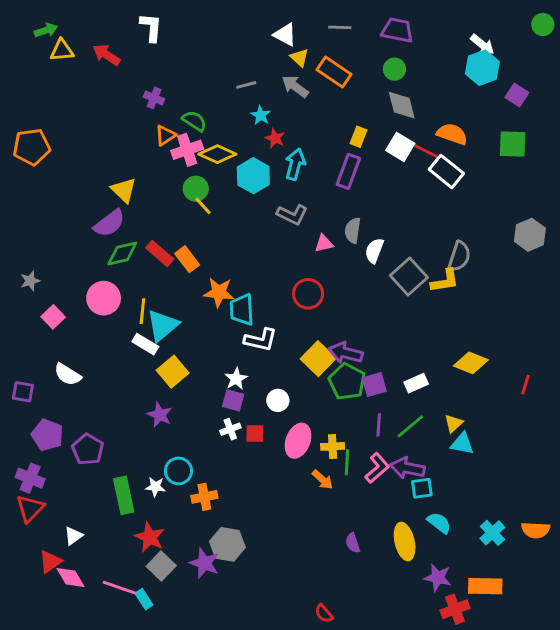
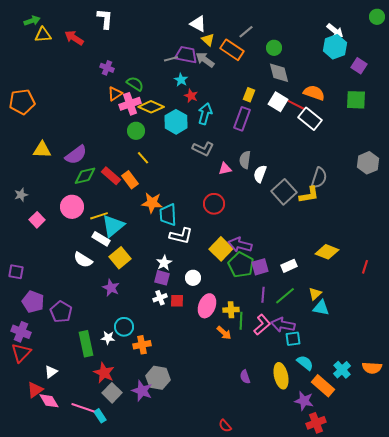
gray line: (340, 27) -> (246, 32), moved, turned -42
purple trapezoid: (397, 30) -> (186, 55), moved
yellow triangle: (124, 190) -> (42, 150), moved, turned -42
yellow line: (203, 206) -> (143, 158), moved
yellow line: (142, 311) -> (99, 216), turned 66
white semicircle: (68, 374) -> (83, 260), moved
orange rectangle: (485, 586) -> (323, 386), moved, turned 40

